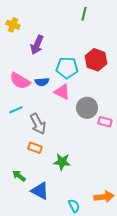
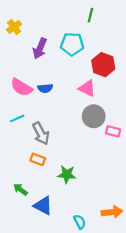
yellow cross: (13, 25) -> (14, 27), turned 32
cyan pentagon: (67, 68) -> (72, 44), moved
pink triangle: (62, 92) -> (87, 88), moved

